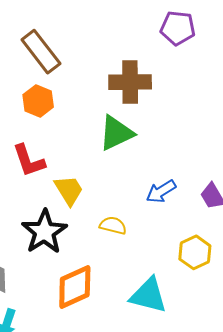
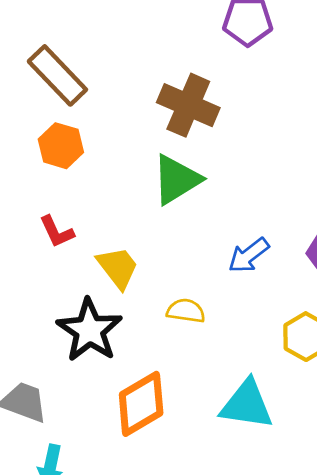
brown cross: (130, 82) -> (188, 105), turned 30
red L-shape: (29, 161) -> (57, 232), size x0.7

